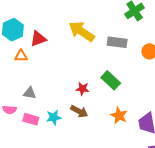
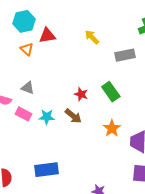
yellow arrow: (82, 31) -> (92, 37), size x0.6
gray rectangle: (117, 42) -> (125, 55), turned -30
orange triangle: (21, 56) -> (27, 49), turned 32

